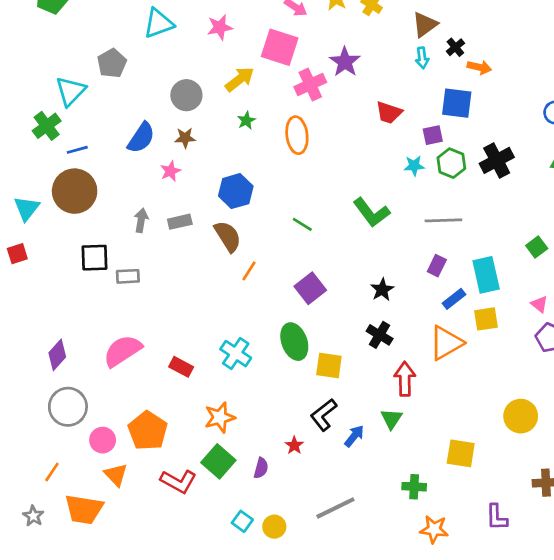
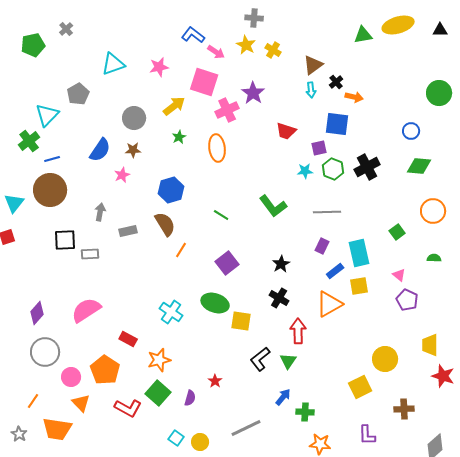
gray rectangle: (180, 222) -> (128, 231), moved
green ellipse: (294, 342) -> (215, 303), turned -52
red rectangle: (181, 367) -> (128, 339), moved
black L-shape: (324, 415) -> (260, 359), moved
blue arrow: (354, 436) -> (283, 397), moved
yellow square: (461, 453) -> (360, 387), moved, turned -35

